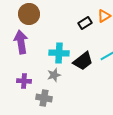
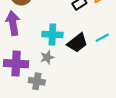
purple cross: (24, 81) -> (16, 64), size x1.6

